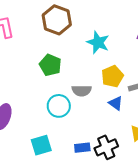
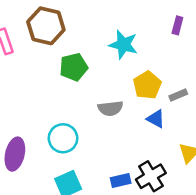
brown hexagon: (57, 20) -> (46, 26), moved
green pentagon: (50, 65) -> (74, 67), moved, turned -30
cyan circle: (59, 106) -> (63, 138), moved

